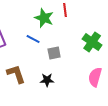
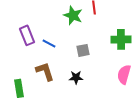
blue line: (33, 39) -> (49, 43), moved
green cross: (92, 42) -> (121, 39), turned -36

